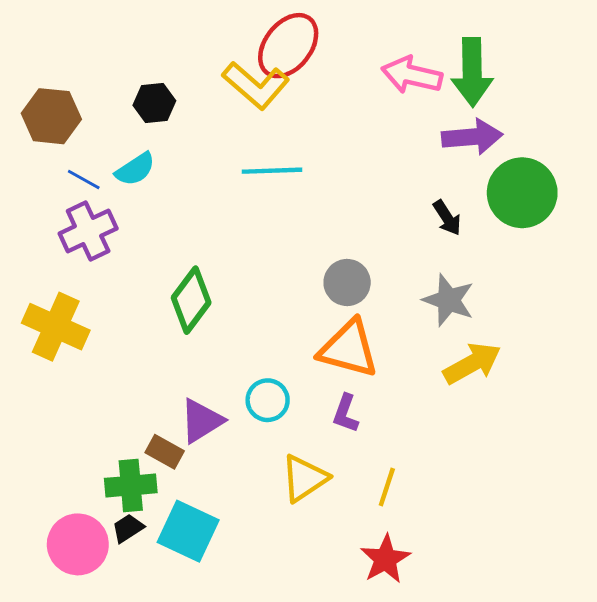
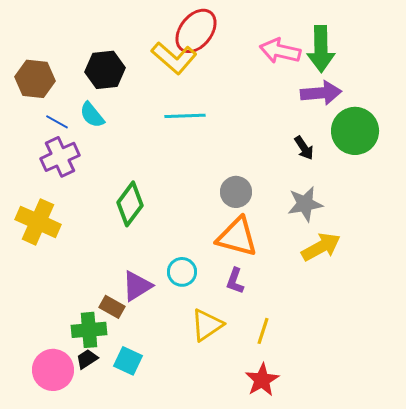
black hexagon: (154, 103) -> (105, 70), size x1.4
cyan semicircle: (135, 169) -> (92, 115), turned 84
gray star: (449, 300) -> (305, 204), turned -30
cyan square: (188, 531) -> (128, 361), size x0.7

